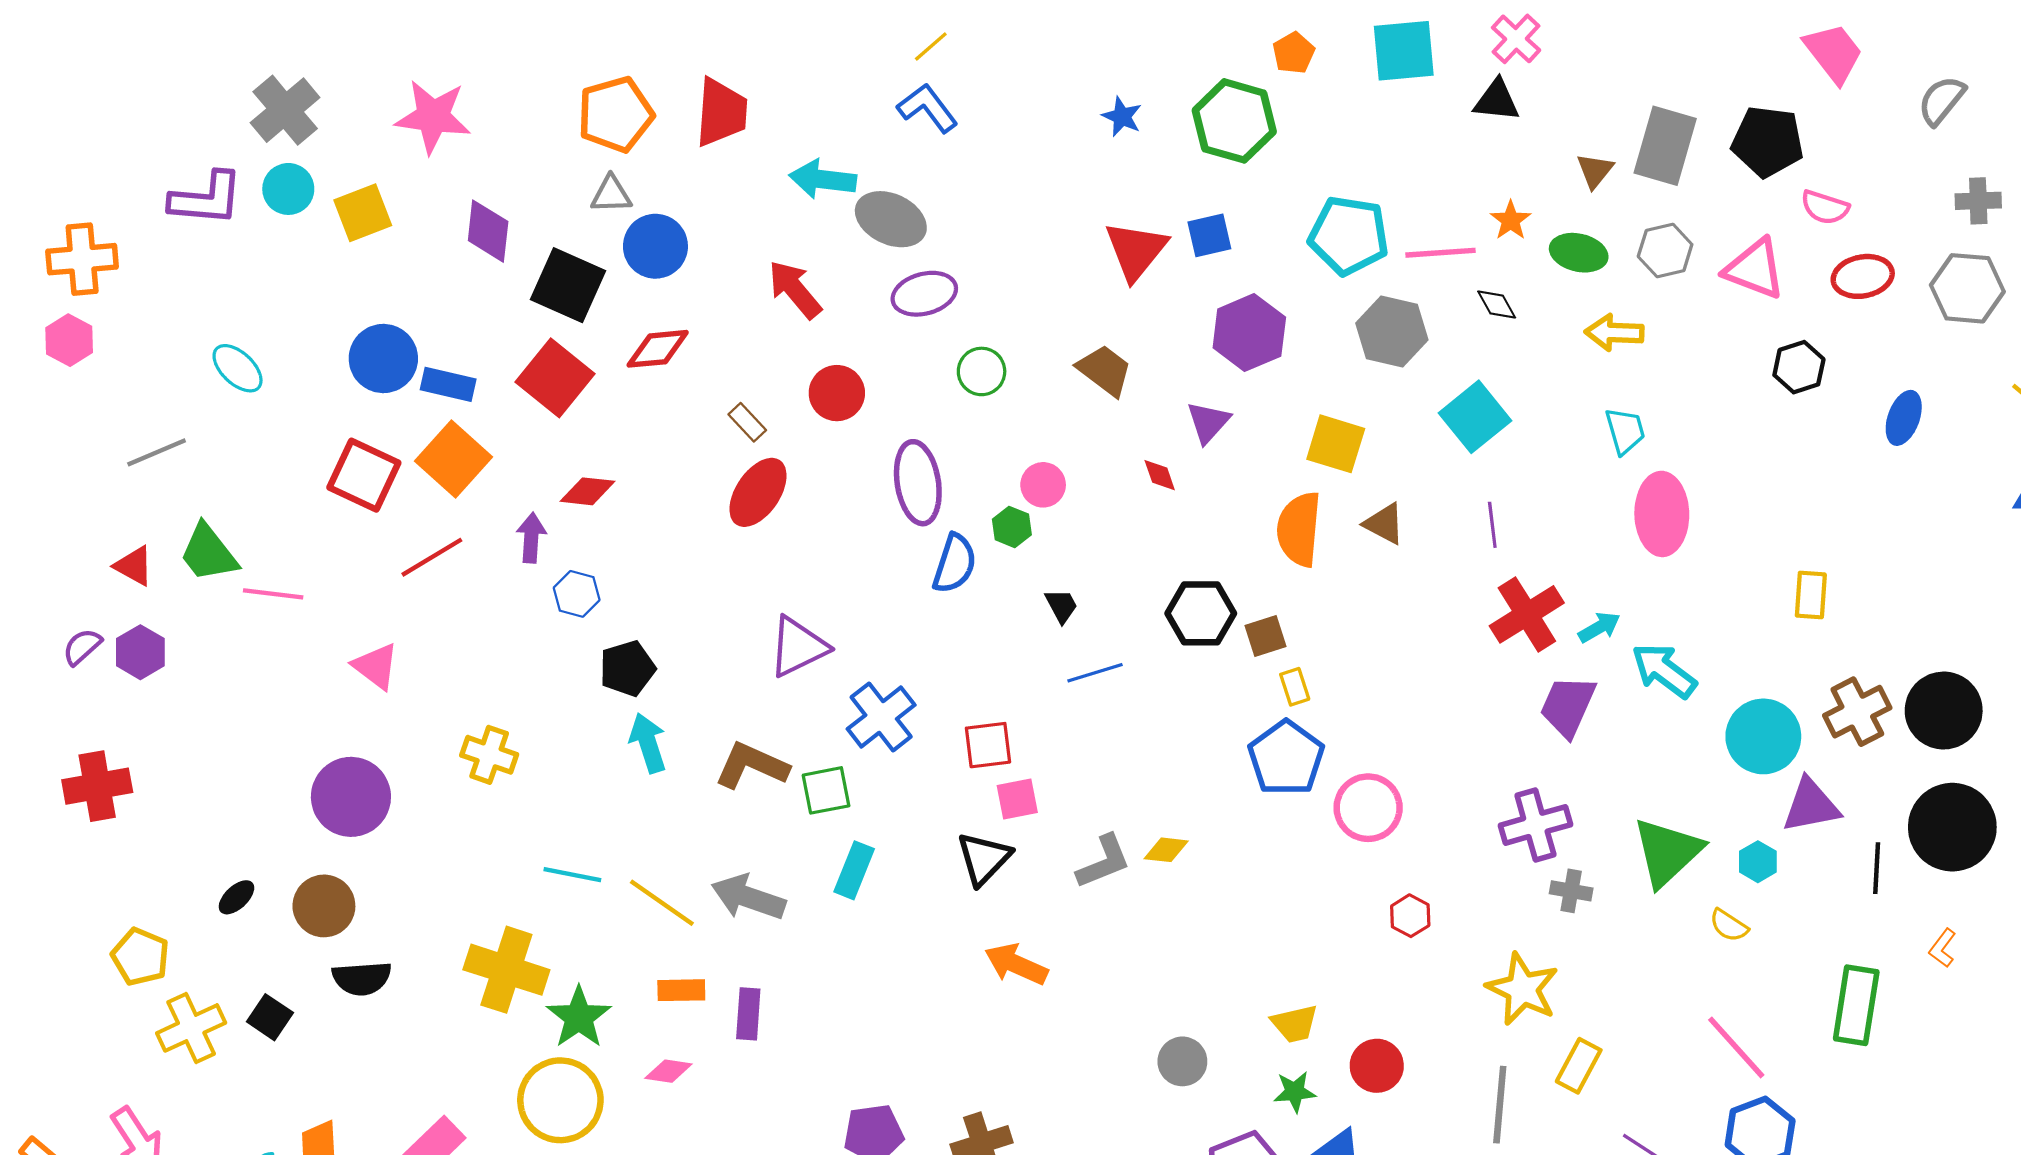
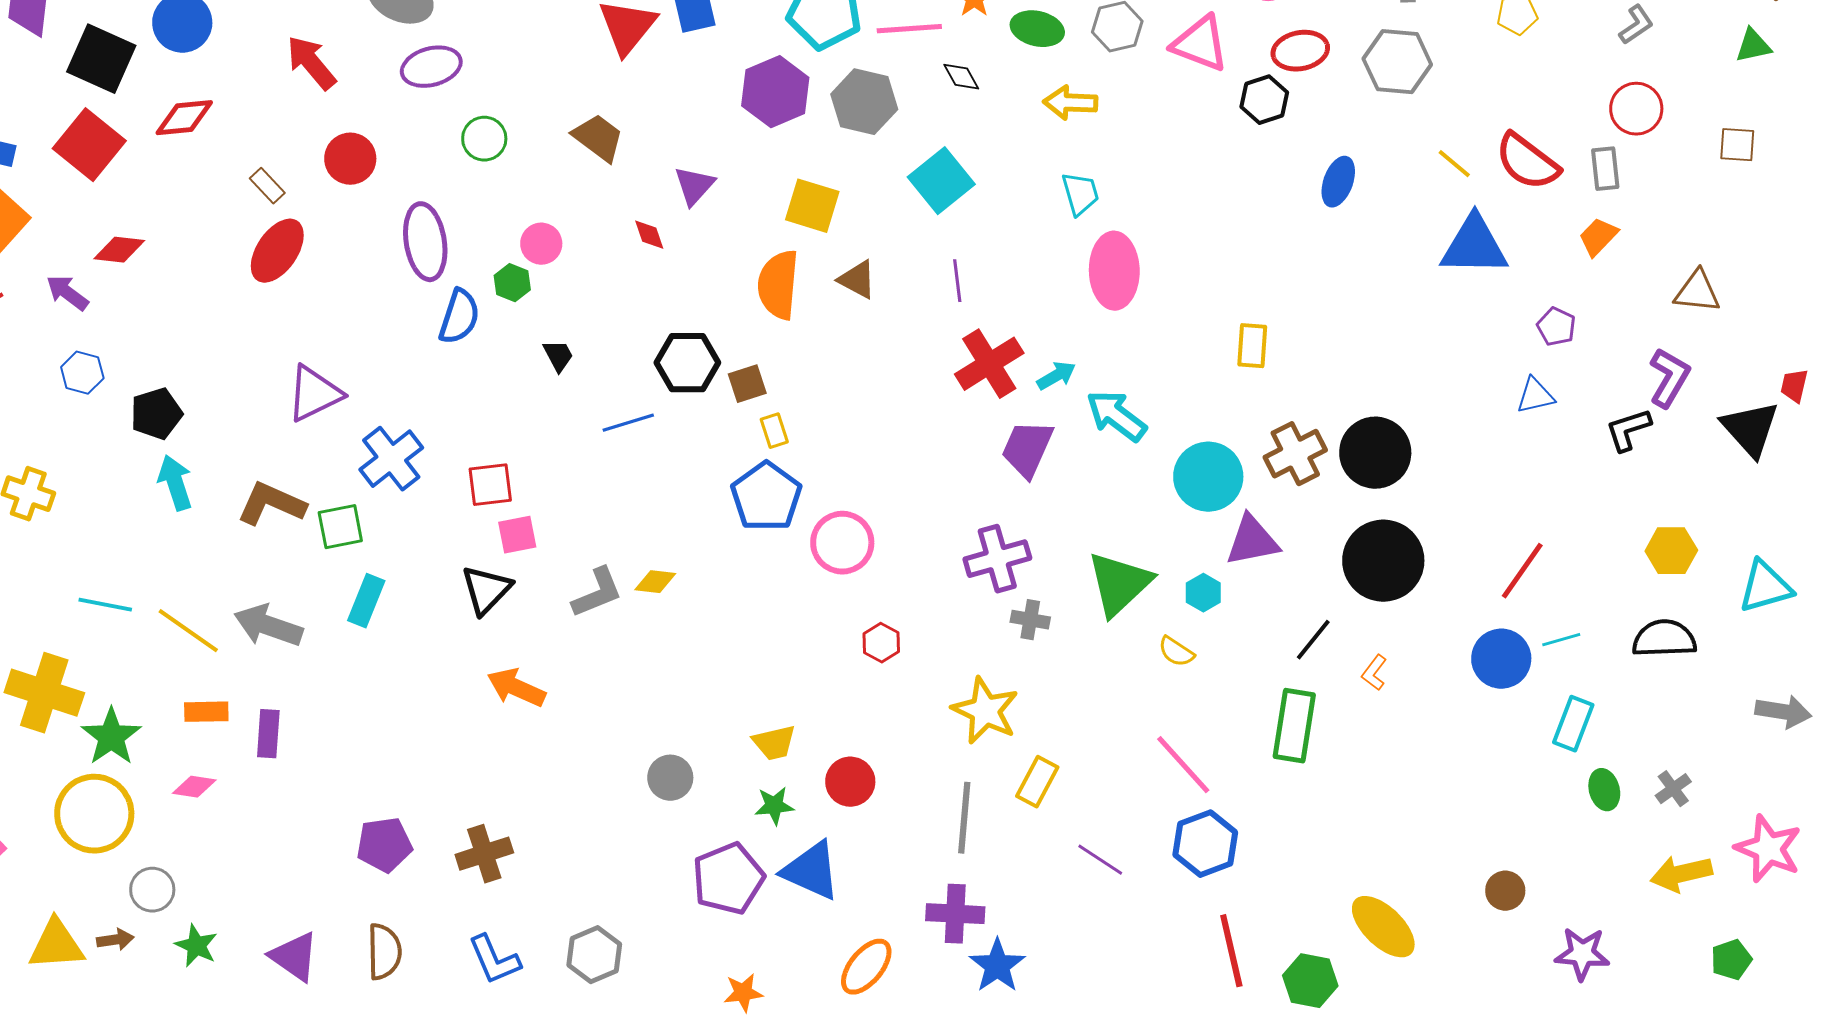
purple hexagon: (1249, 333) -> (775, 92), moved
black hexagon: (1799, 367) -> (1264, 100), moved
purple arrow: (531, 538) -> (67, 293), turned -57
blue hexagon: (577, 594) -> (82, 373), moved
blue line: (1095, 673) -> (628, 423), moved
black line: (1877, 868) -> (1313, 640), moved, turned 36

